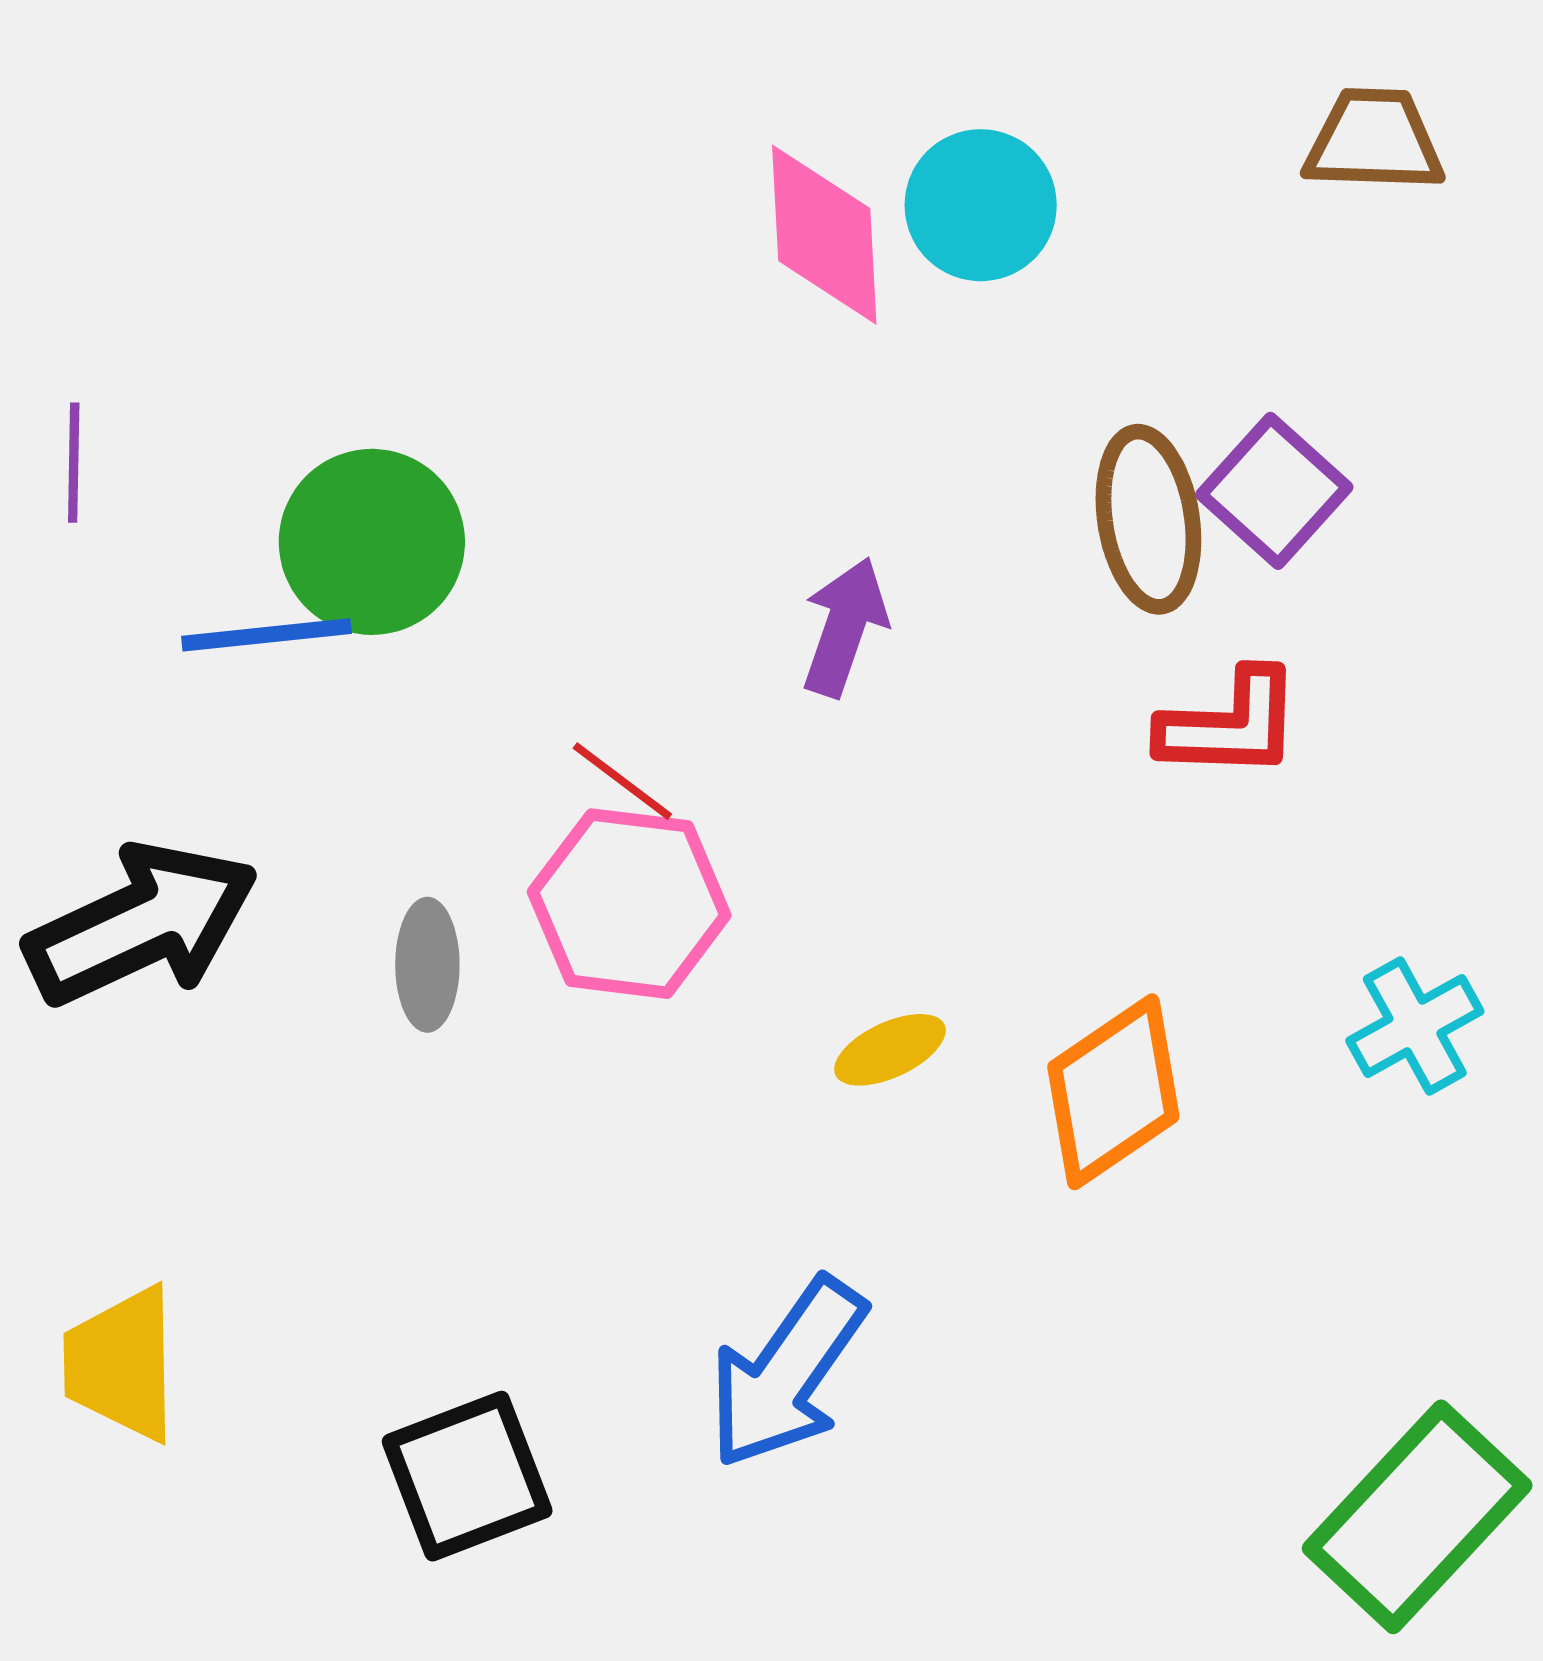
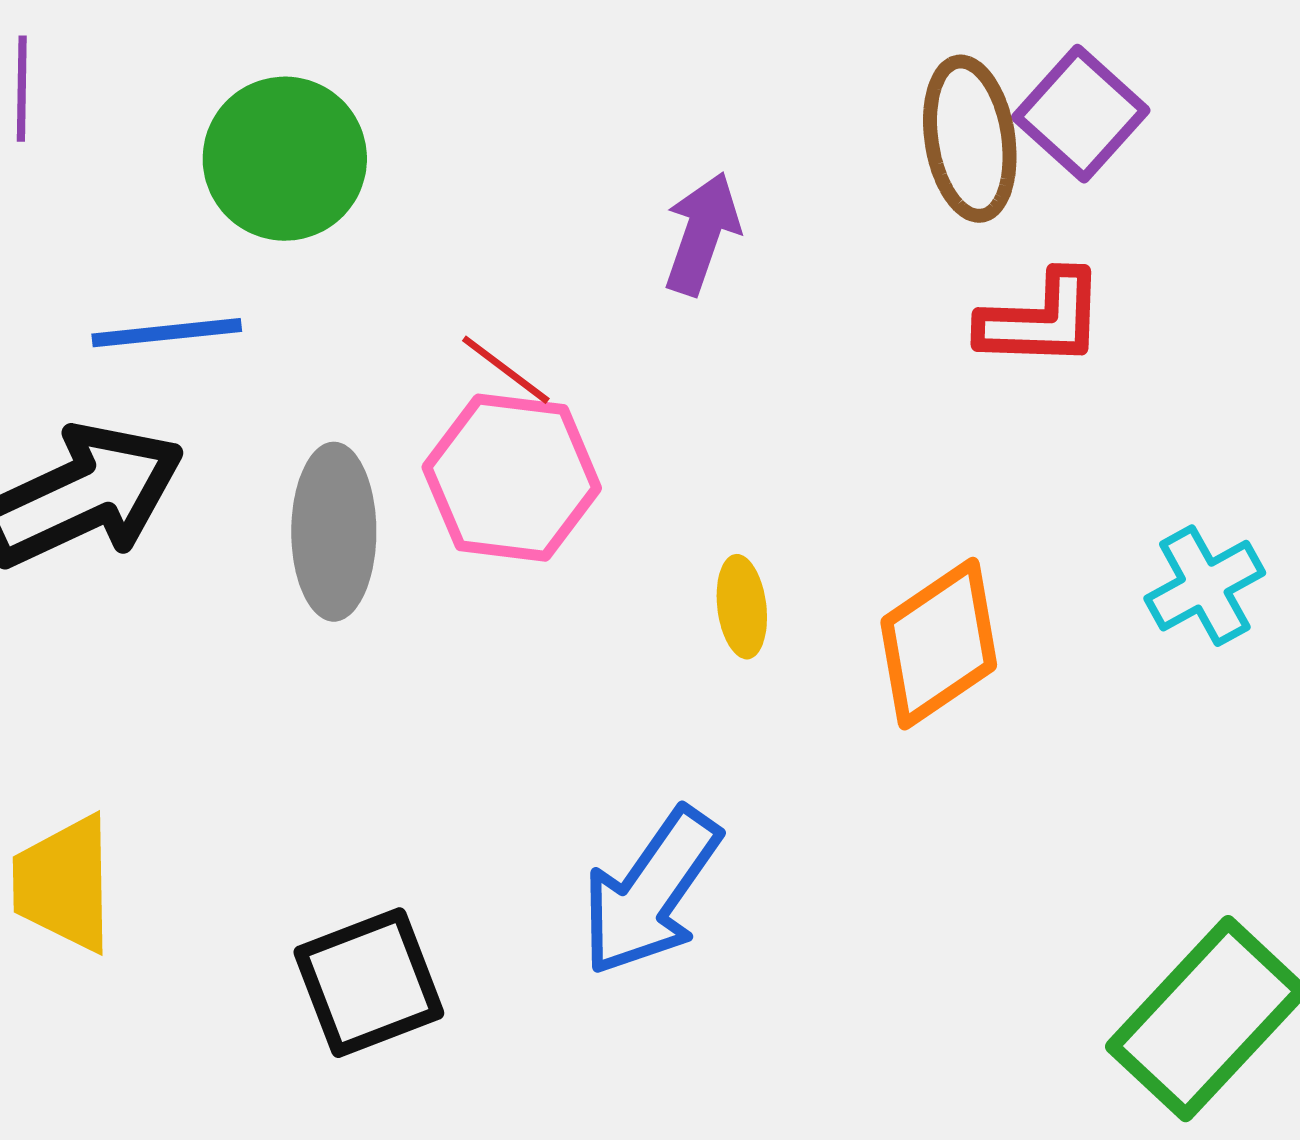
blue line: (266, 635) -> (167, 333), moved
gray ellipse: (427, 965) -> (334, 532), size x1.5
yellow ellipse: (890, 1050) -> (742, 607), turned -72

